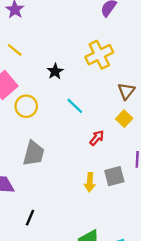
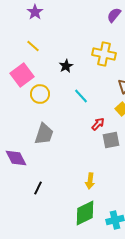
yellow cross: (99, 55) -> (104, 54), turned 35
gray square: (114, 176) -> (111, 140), moved
yellow arrow: (90, 182) -> (90, 181), moved

